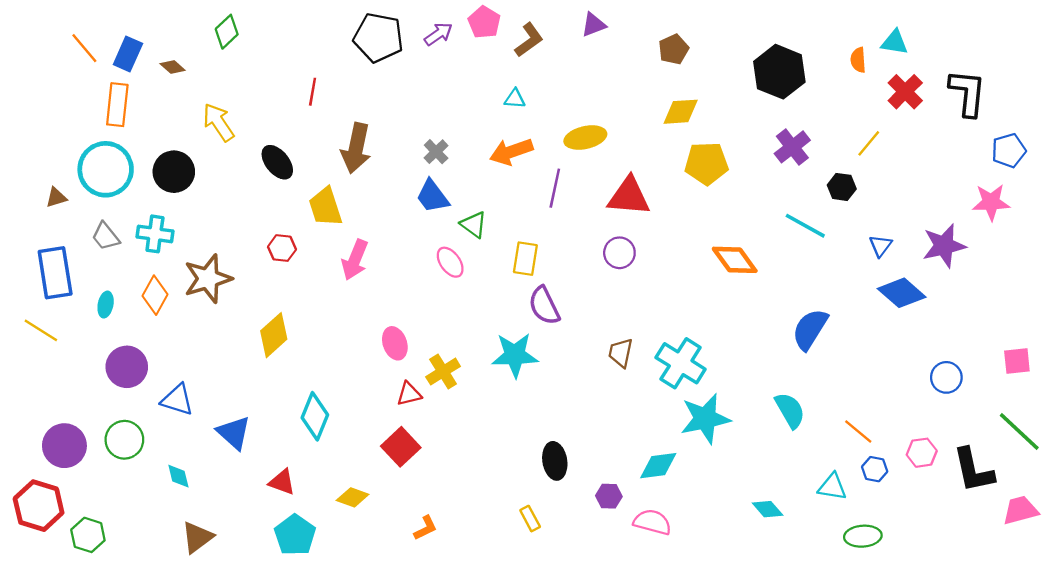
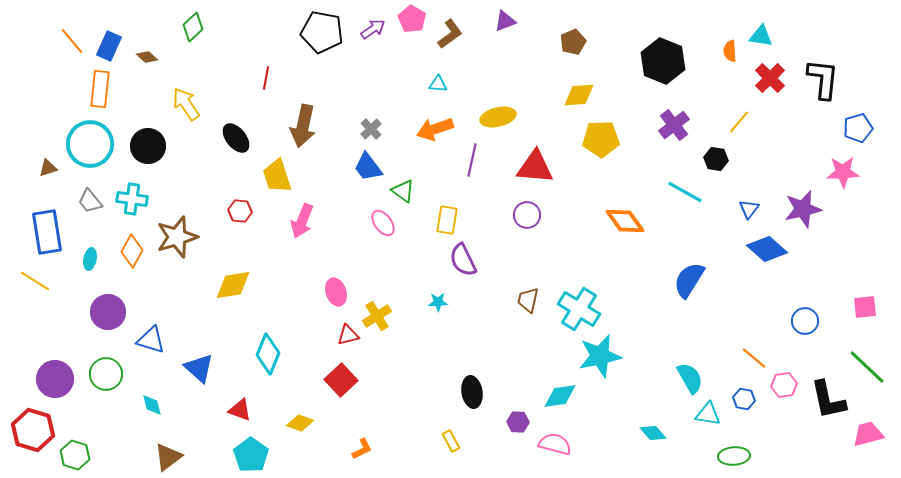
yellow diamond: (274, 335) -> (233, 285), turned 33
cyan star: (515, 355) -> (438, 302), size x0.5
cyan semicircle: (790, 410) -> (690, 378), moved
orange line: (858, 432) -> (754, 358), moved

